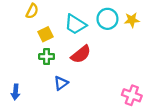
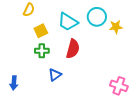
yellow star: (132, 20) -> (116, 27), moved
red semicircle: (81, 54) -> (73, 49), turned -36

